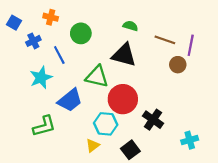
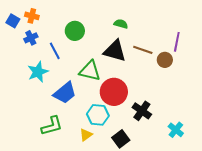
orange cross: (51, 17) -> (32, 16), moved
brown line: (165, 40) -> (143, 50), moved
green L-shape: (44, 126) -> (52, 126), moved
cyan cross: (190, 140) -> (176, 130), turned -35

